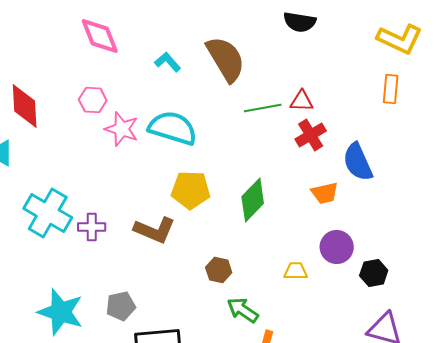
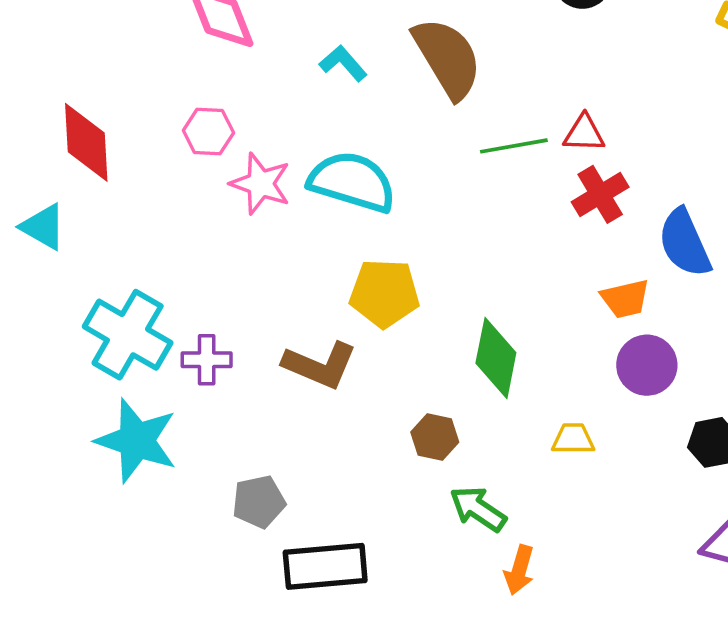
green diamond: (253, 200) -> (496, 358), moved, turned -33
purple circle: (337, 247) -> (647, 365), moved
cyan star: (61, 312) -> (137, 441), moved

